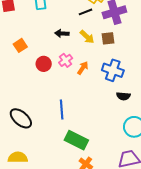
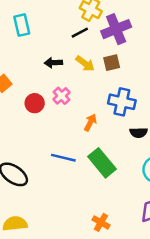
orange arrow: (83, 68) -> (90, 122), moved
blue line: (62, 109) -> (63, 158), turned -66
green rectangle: (76, 140) -> (102, 163), moved, turned 30

